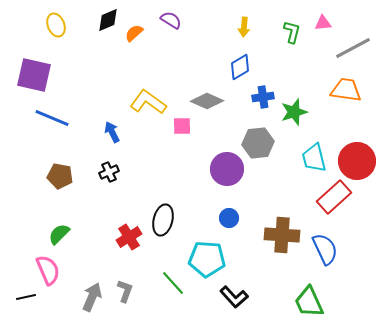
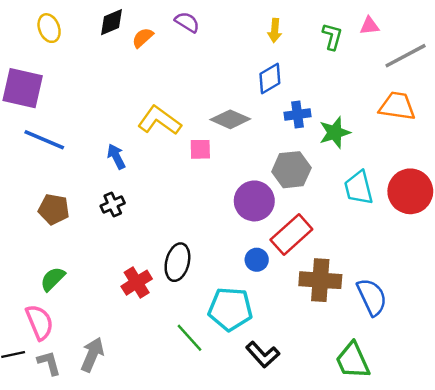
red rectangle: (334, 197) -> (291, 235), moved
gray L-shape: (125, 291) -> (49, 363), moved, turned -35

